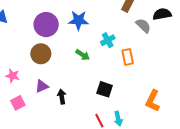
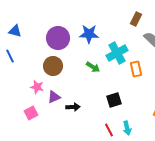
cyan cross: (108, 40) -> (117, 53), size x1.5
pink star: (13, 76) -> (37, 87), moved
black square: (105, 89) -> (114, 100), turned -35
black arrow: (62, 97) -> (73, 107), turned 96

